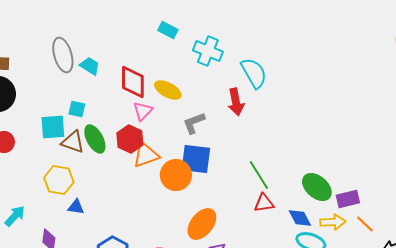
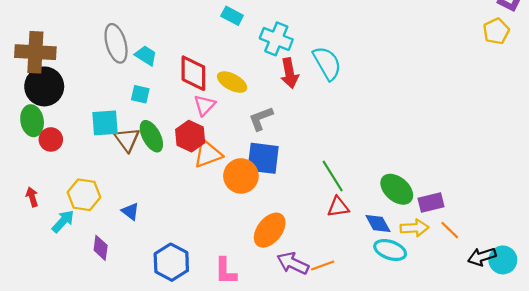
red arrow: (236, 102) -> (290, 73), moved
cyan square: (77, 109) -> (140, 94), moved
brown triangle: (73, 142) -> (127, 139), turned 35
yellow hexagon: (59, 180) -> (84, 195), moved
blue triangle: (76, 207) -> (130, 211), turned 30

